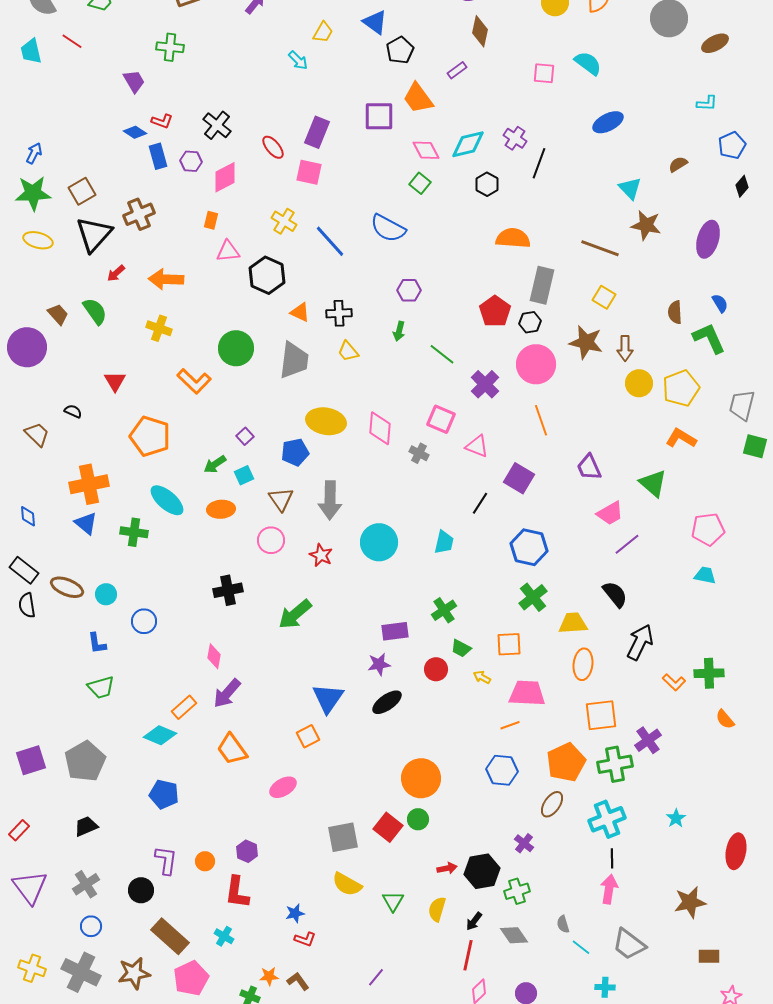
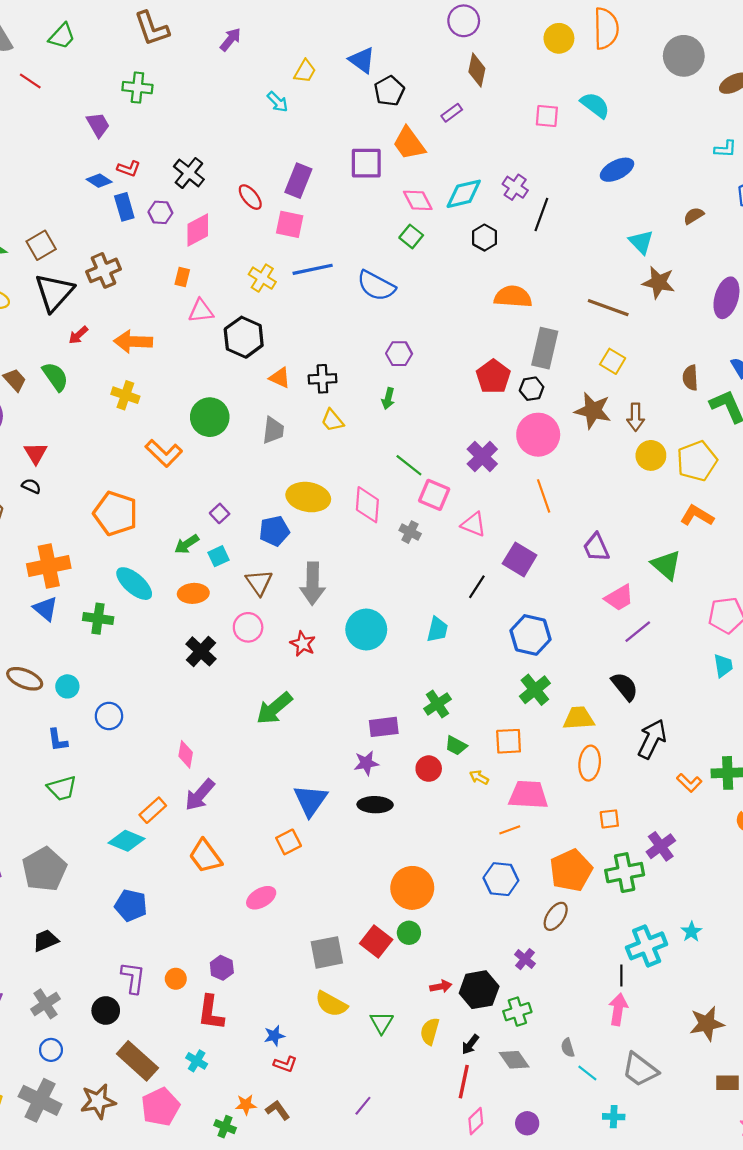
blue line: (330, 241) -> (313, 269), moved, turned -60
green line: (442, 354) -> (409, 465), moved
gray trapezoid: (294, 360) -> (273, 430), size x0.7
red triangle: (115, 381) -> (36, 453), moved
cyan trapezoid: (705, 575) -> (723, 666), turned 70
black cross: (228, 590) -> (201, 651), moved, turned -36
black ellipse: (387, 702) -> (375, 805), turned 36
orange square: (601, 715) -> (609, 819), size x0.6
cyan cross: (607, 819) -> (647, 946), moved

